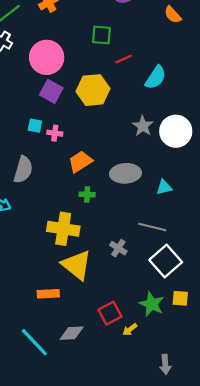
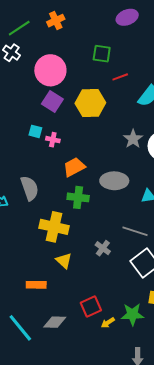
gray semicircle: (23, 170) -> (30, 188), moved, turned -40
green cross: (87, 195) -> (78, 197), size x1.5
yellow triangle: (77, 265) -> (64, 261), size x0.6
green star: (152, 304) -> (132, 314), moved, turned -30

